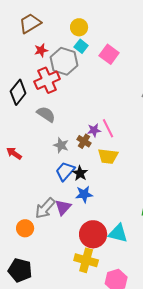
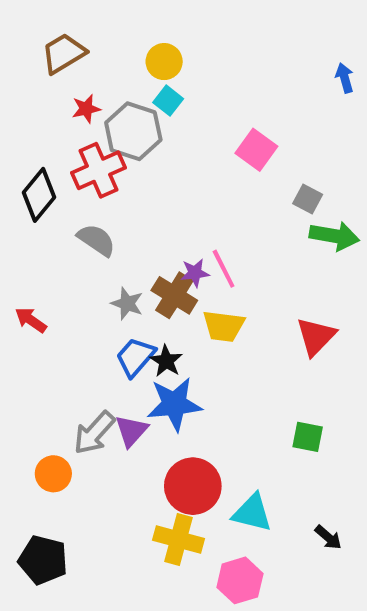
pink square: (109, 54) -> (256, 150), moved
brown cross: (84, 141) -> (174, 295), size x1.5
blue star: (84, 194) -> (174, 404), size x1.5
cyan triangle: (118, 233) -> (252, 513), moved

